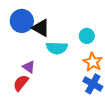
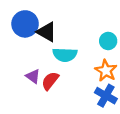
cyan circle: (87, 36) -> (108, 41), moved
red semicircle: (21, 83) -> (50, 81), moved

